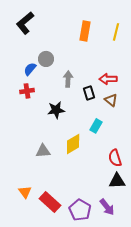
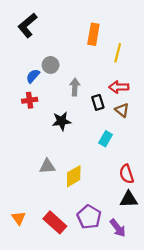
yellow line: (116, 32) -> (118, 53), moved
yellow diamond: (73, 144) -> (74, 176), moved
orange triangle: (25, 192) -> (19, 218), moved
purple pentagon: (80, 210) -> (89, 217), moved

